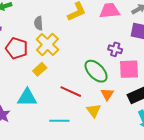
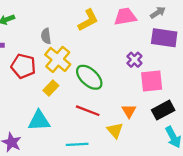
purple cross: (115, 49) -> (134, 60), turned 32
green ellipse: (96, 71) -> (89, 77), moved

